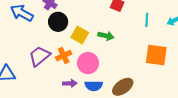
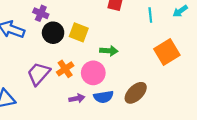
yellow square: (80, 35) -> (79, 32), moved
green arrow: (106, 36) -> (109, 51), moved
orange square: (156, 55) -> (167, 52), turned -30

